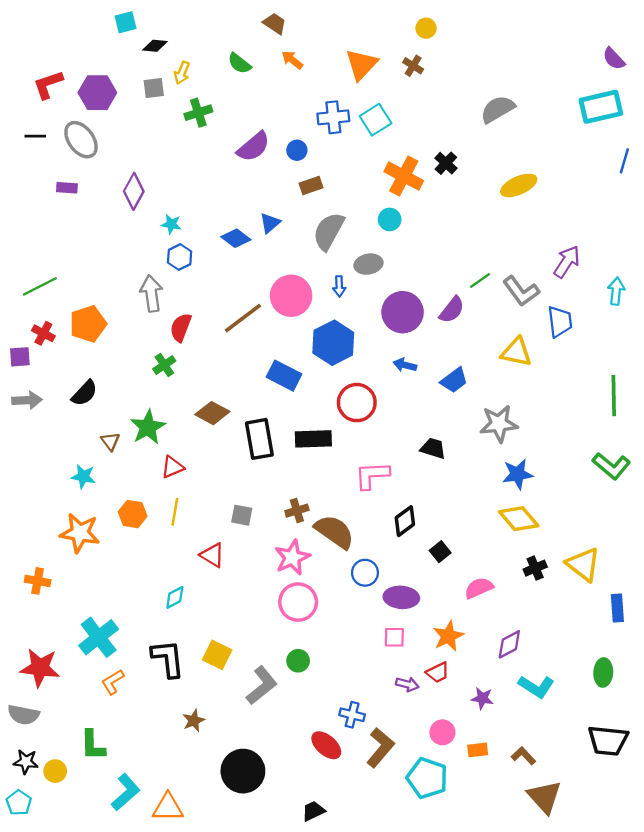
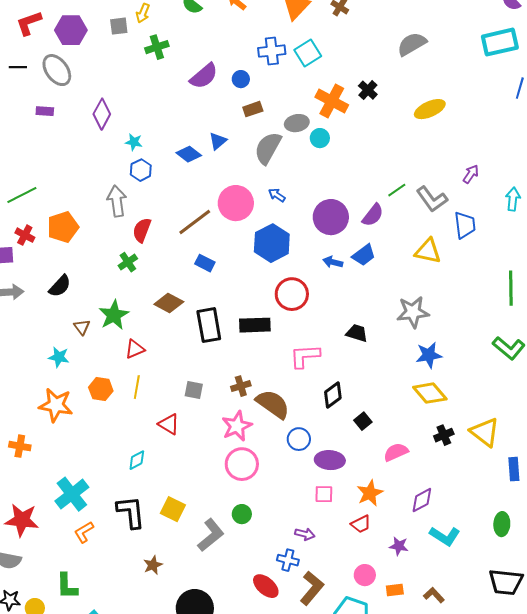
purple arrow: (567, 262) -> (471, 174), size x0.7
gray ellipse: (369, 264) -> (297, 123), moved
blue arrow: (339, 286) -> (277, 195), turned 126
blue rectangle: (284, 376) -> (205, 263), moved, size x0.7
blue trapezoid: (454, 380) -> (364, 255), moved
purple arrow: (407, 684) -> (305, 534), moved

